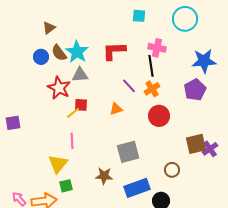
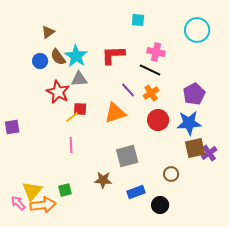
cyan circle: (185, 19) -> (197, 30), moved
blue star: (204, 61) -> (189, 123), moved
black line: (151, 66) -> (150, 70), turned -55
orange triangle: (116, 109) -> (115, 113), size x1.6
yellow triangle: (58, 164) -> (32, 191), moved
blue rectangle: (137, 188) -> (136, 192), size x0.7

